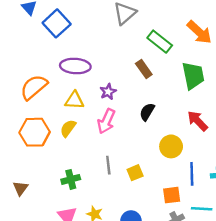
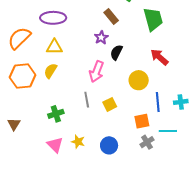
purple star: (108, 92) -> (101, 37), moved
pink arrow: (106, 121) -> (97, 72), moved

